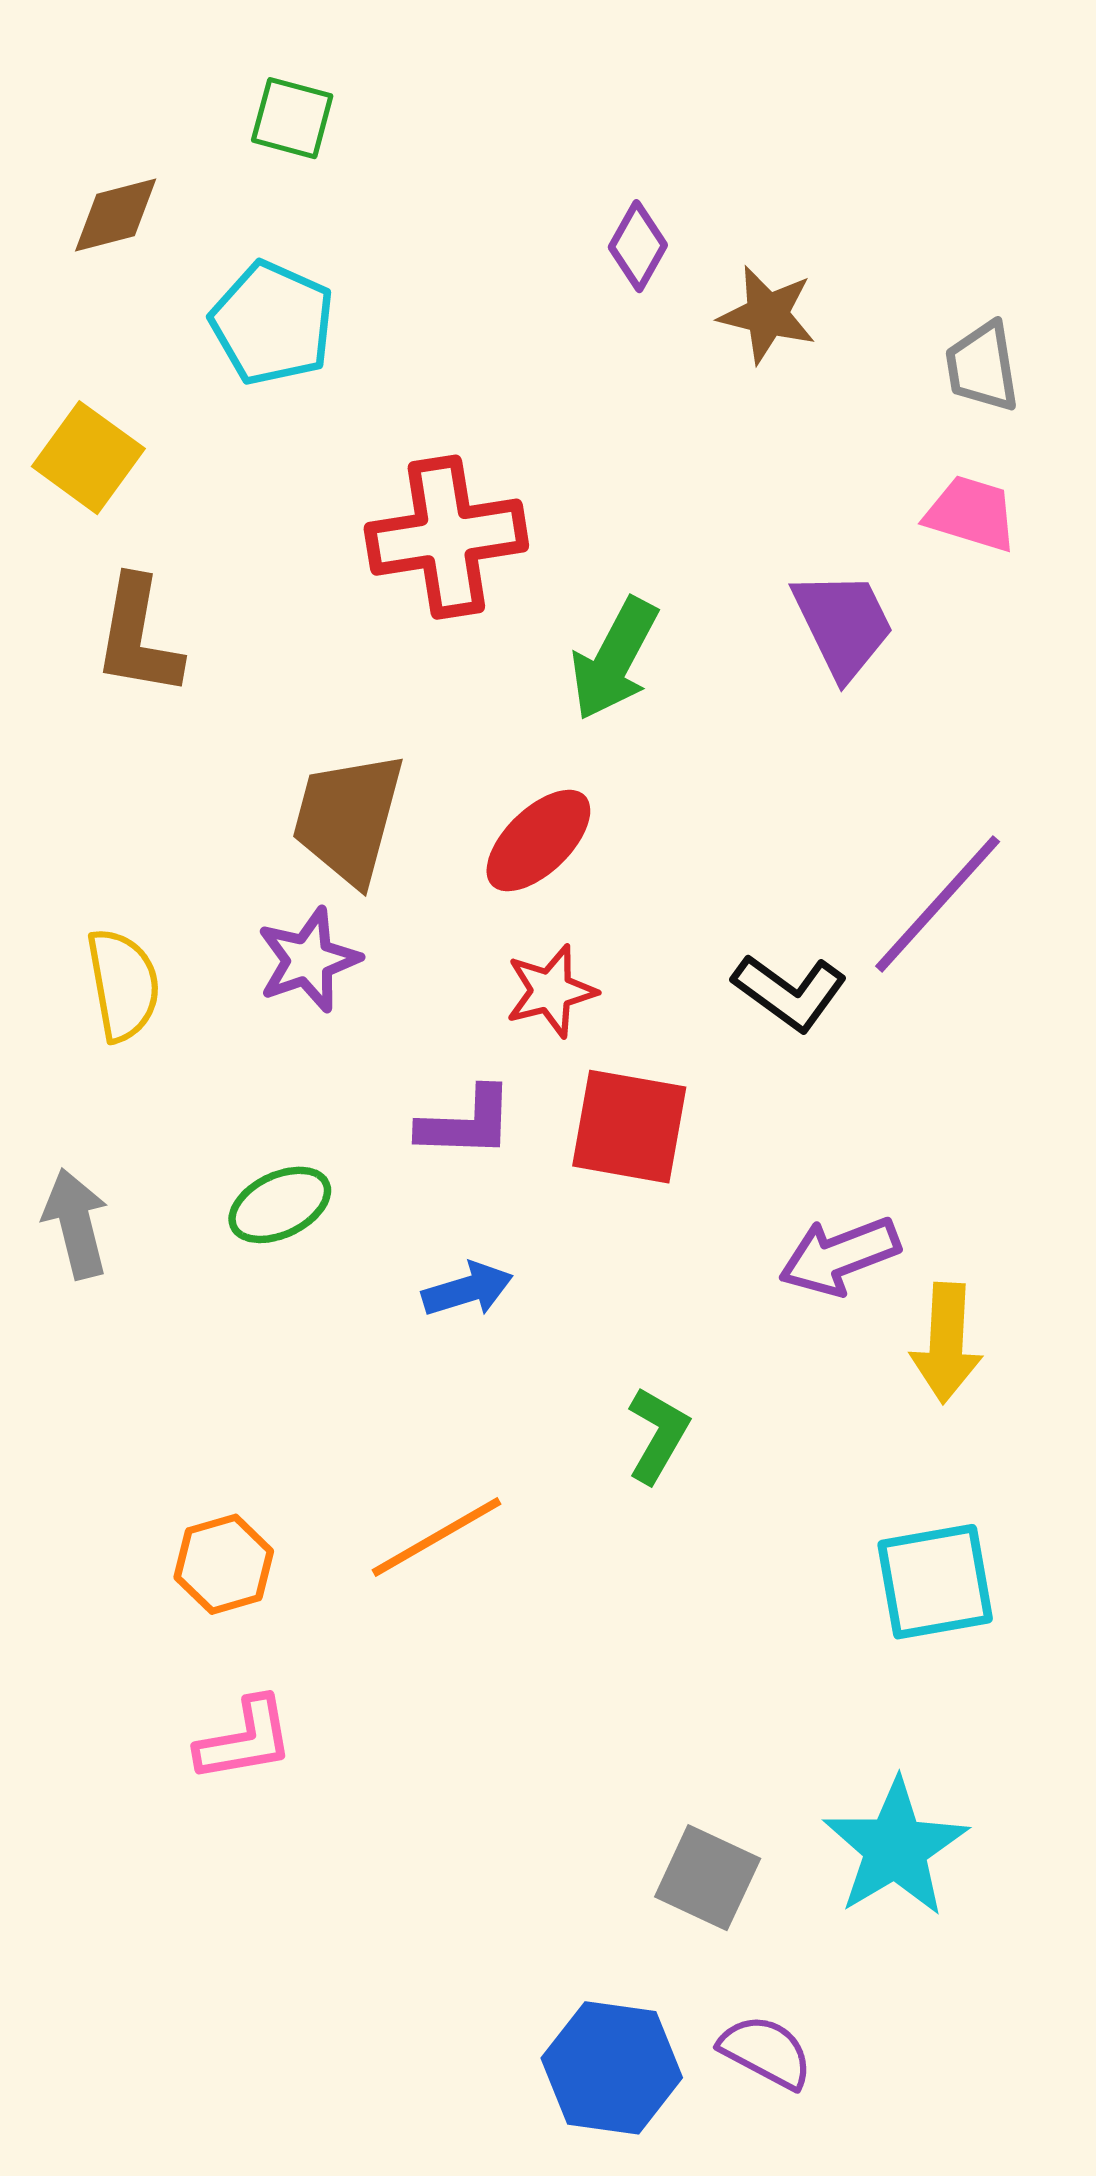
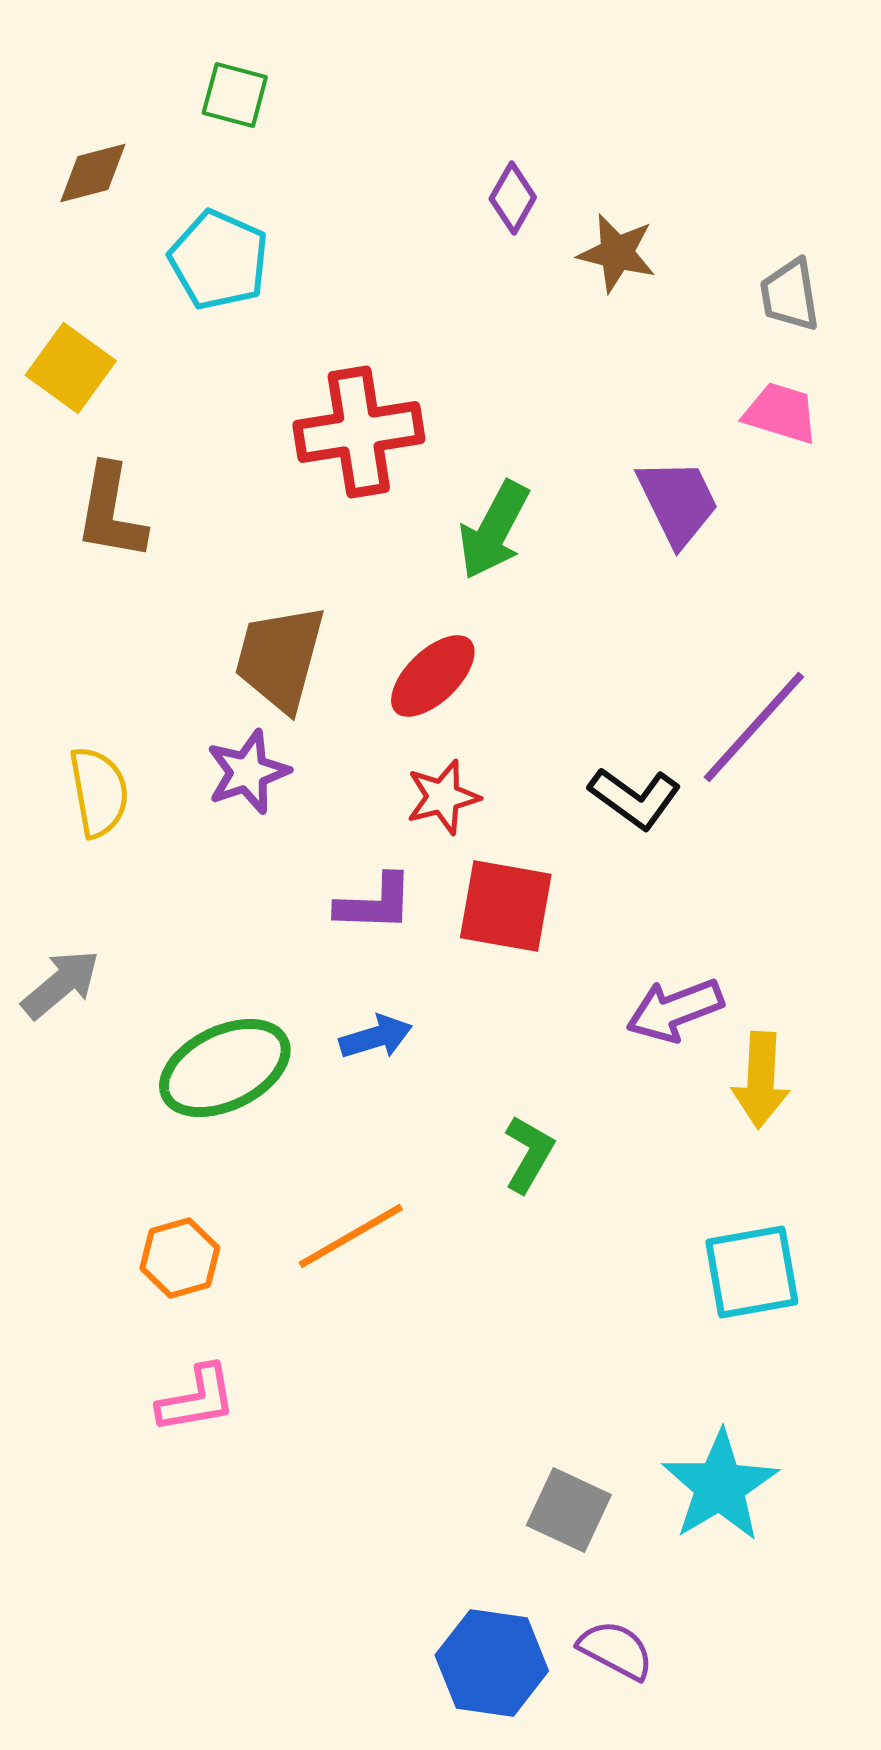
green ellipse: (280, 1205) -> (225, 1068), moved, size x1.6
gray arrow: (76, 1224) -> (61, 984), turned 64

